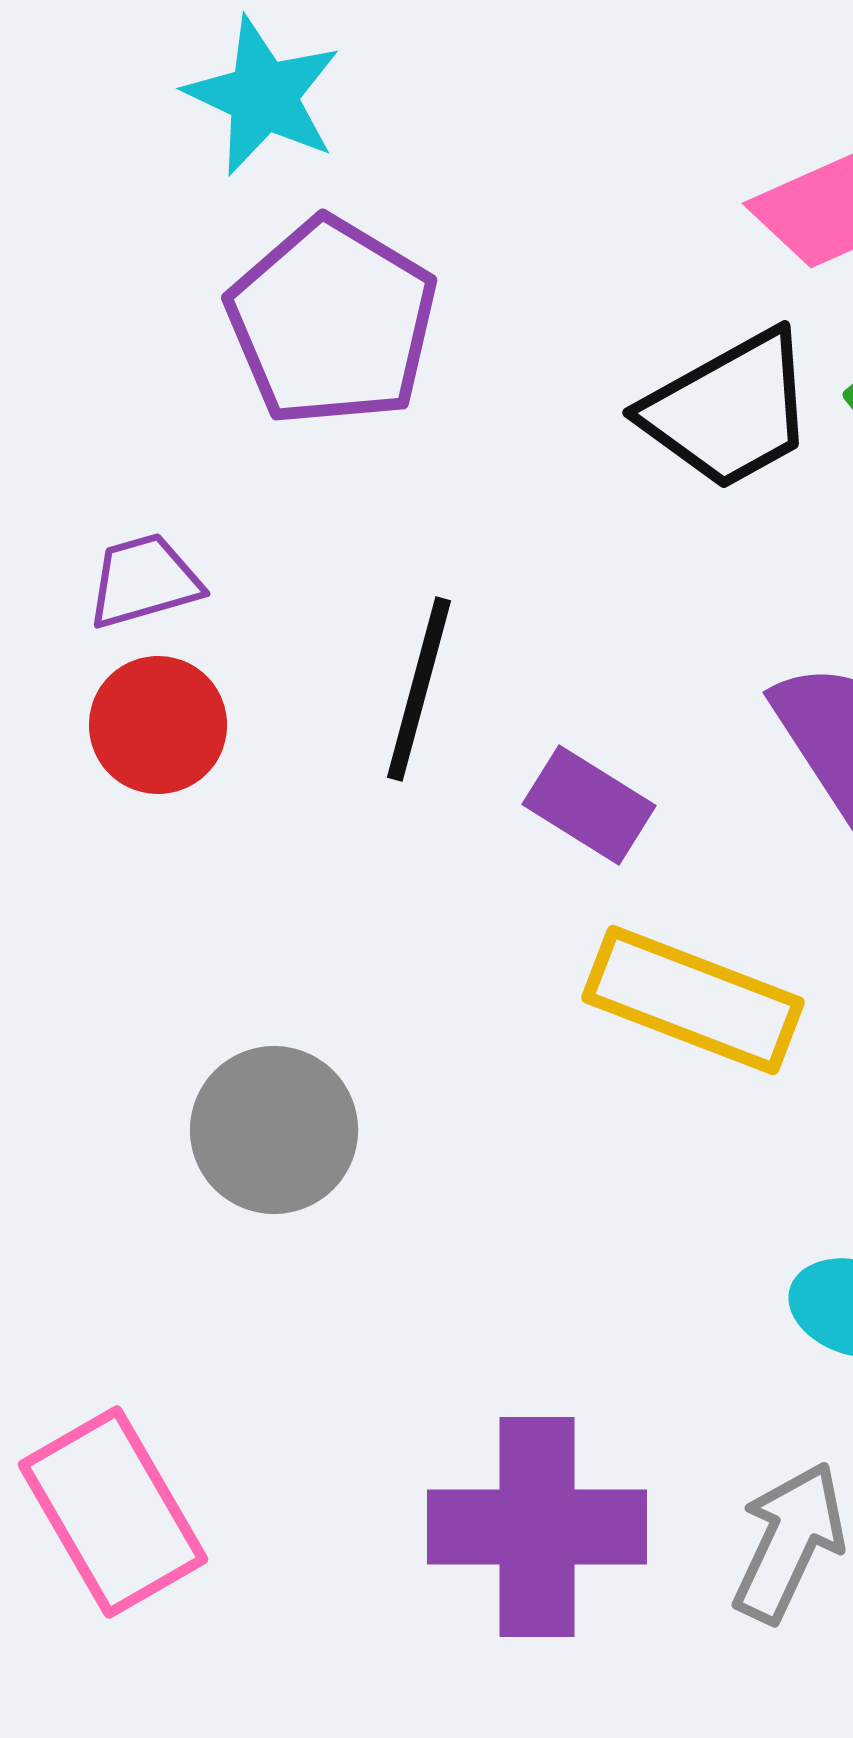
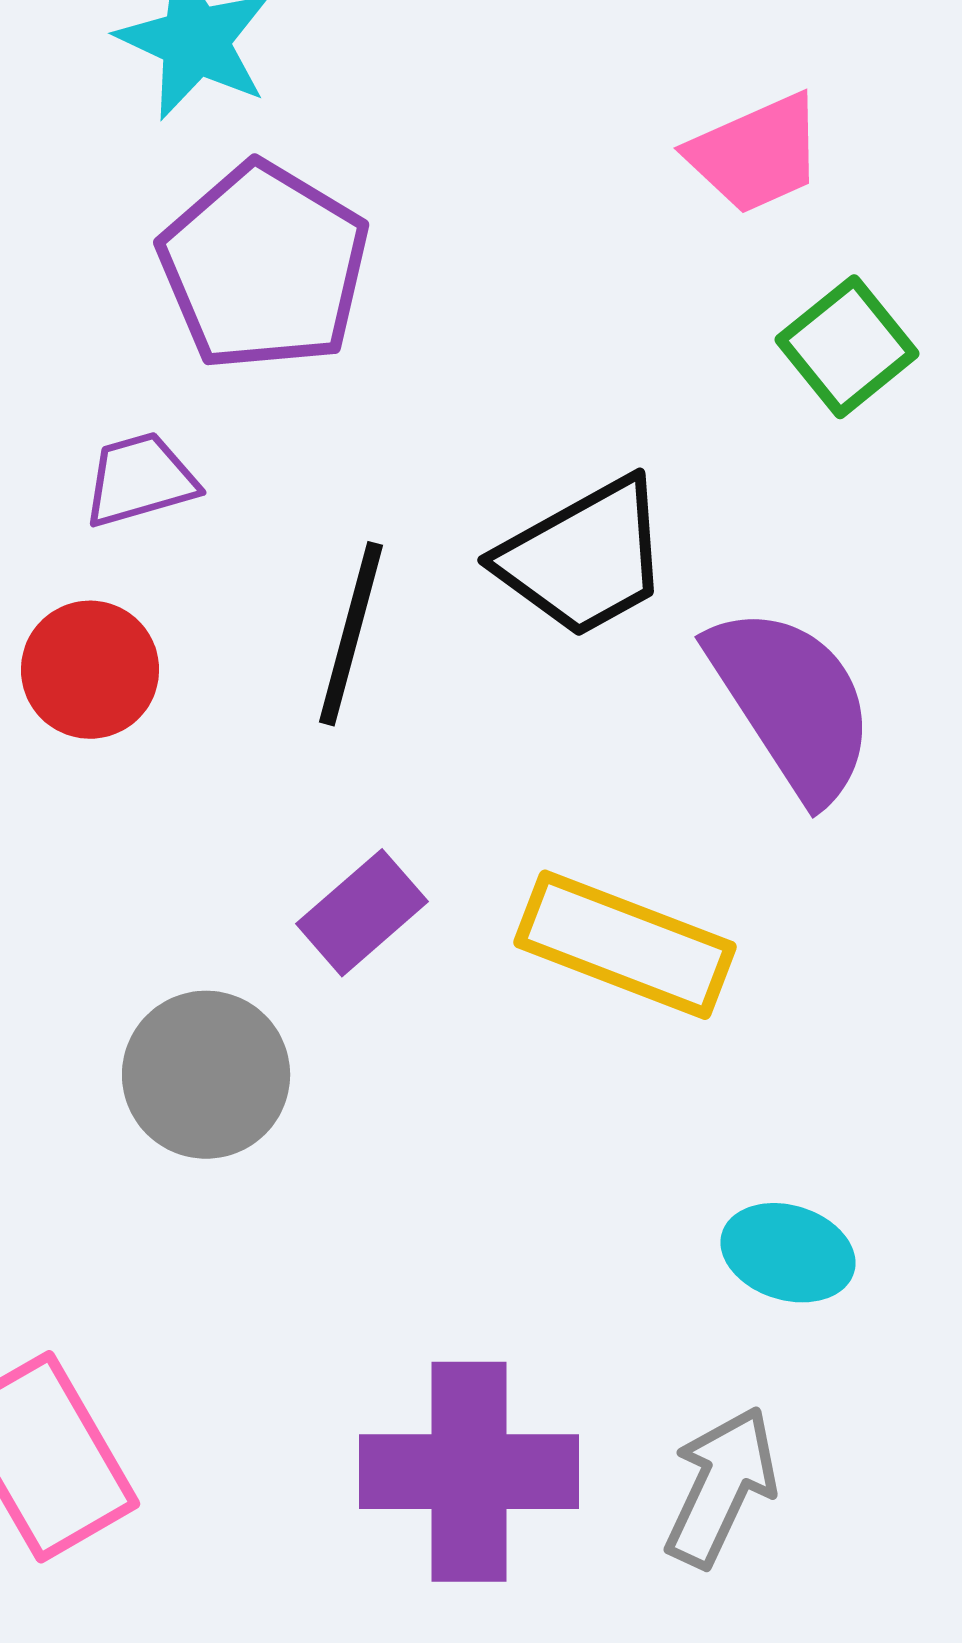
black trapezoid: (729, 410) -> (584, 558), moved
purple trapezoid: (144, 581) -> (140, 480), moved
purple rectangle: (589, 805) -> (362, 913), moved, turned -73

